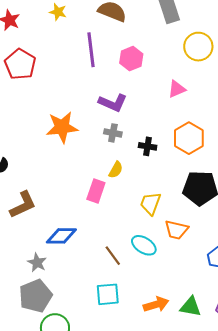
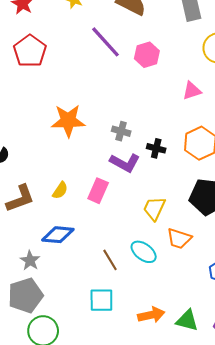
purple line: (91, 50) -> (105, 42), turned -40
purple L-shape: (113, 103) -> (125, 163), moved
yellow semicircle: (116, 170) -> (60, 190), moved

